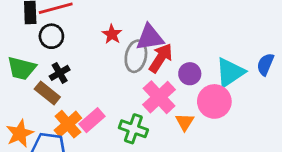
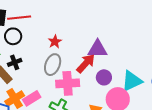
purple triangle: (150, 37) -> (98, 49), moved
gray ellipse: (136, 56) -> (53, 65), moved
pink cross: (159, 97) -> (68, 83), moved, turned 30

